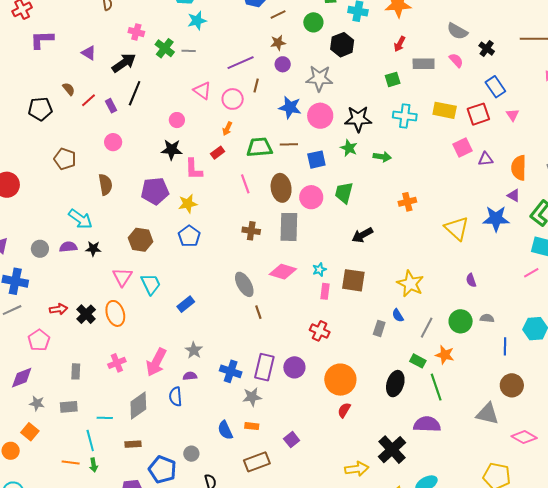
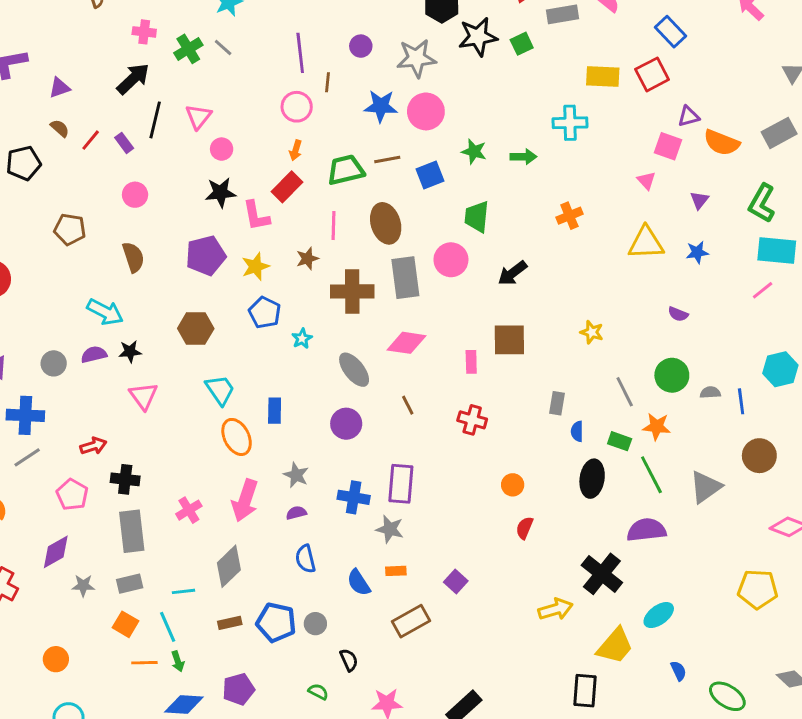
brown star: (278, 43) -> (307, 259), moved
green cross: (165, 48) -> (188, 49), turned 30
gray line: (189, 51) -> (223, 47), turned 48
purple triangle: (89, 53) -> (59, 88), moved, turned -42
purple line: (241, 63) -> (300, 53), turned -64
pink triangle: (202, 91) -> (198, 117), moved, turned 42
pink triangle: (512, 115) -> (646, 181), moved
cyan cross: (405, 116) -> (570, 123), moved
black star: (358, 119) -> (478, 37), moved
pink square: (463, 148) -> (668, 146), moved, turned -36
red rectangle: (218, 153) -> (287, 187), size x1.5
purple triangle: (485, 159) -> (689, 116), moved
orange semicircle: (519, 168) -> (722, 143), turned -60
pink line: (245, 184) -> (334, 226), turned 30
purple triangle: (514, 195) -> (699, 200), moved, turned 48
pink circle: (311, 197) -> (451, 260), moved
blue star: (496, 219) -> (697, 252), moved, size x0.6
yellow triangle: (457, 228) -> (646, 243), turned -36
brown cross: (251, 231) -> (352, 291), size x1.6
cyan star: (319, 270) -> (302, 339), moved
pink triangle: (122, 277) -> (143, 396), moved
purple semicircle: (471, 280) -> (678, 314), turned -40
yellow star: (410, 284) -> (592, 332), size x0.6
blue rectangle: (186, 304) -> (275, 411), turned -42
brown line: (258, 312) -> (408, 405), moved
orange ellipse: (115, 313) -> (237, 437), moved
black cross: (86, 314) -> (125, 479), moved, turned -30
blue semicircle: (398, 315) -> (577, 431), moved, turned 40
gray semicircle: (487, 318) -> (710, 392), moved
gray line: (427, 328) -> (625, 392), turned -45
purple circle: (294, 367) -> (346, 424), moved
gray rectangle: (76, 371) -> (132, 531), size x1.8
orange circle: (340, 380) -> (513, 485), size x0.5
blue semicircle: (176, 397) -> (305, 559), moved
gray star: (252, 397) -> (390, 529), turned 30
gray triangle: (488, 414) -> (706, 487), moved, turned -40
orange square: (30, 432) -> (125, 624), moved
blue pentagon: (162, 470) -> (276, 622), moved

